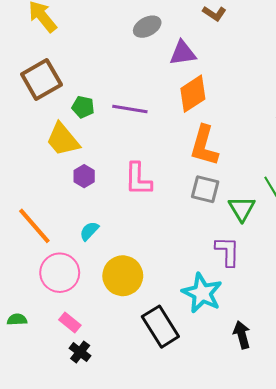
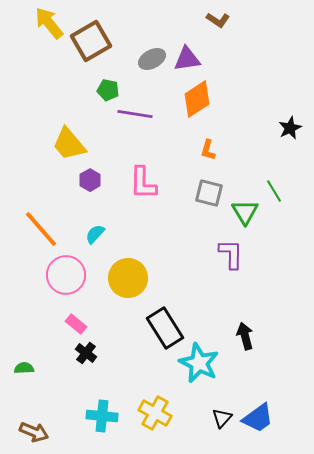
gray ellipse: (147, 27) -> (152, 59), moved
brown square: (41, 79) -> (91, 41), moved
green pentagon: (83, 107) -> (108, 90), moved
orange L-shape: (204, 146) -> (208, 150), size x0.5
cyan star: (202, 293) -> (199, 363), moved
green semicircle: (17, 319) -> (24, 368), moved

